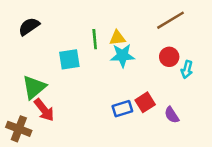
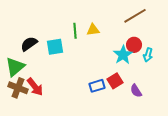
black semicircle: (29, 27) -> (29, 44), moved
cyan star: (122, 56) -> (123, 55), moved, turned -30
green triangle: (34, 87) -> (15, 67), moved
brown cross: (19, 129) -> (18, 88), moved

